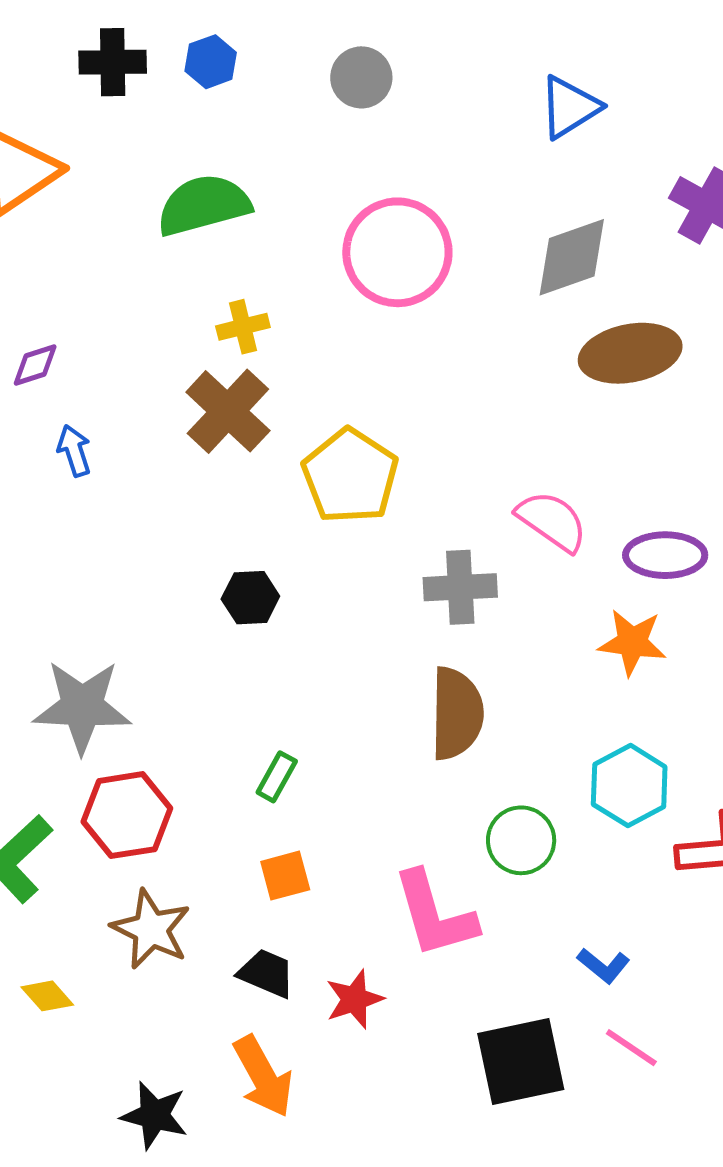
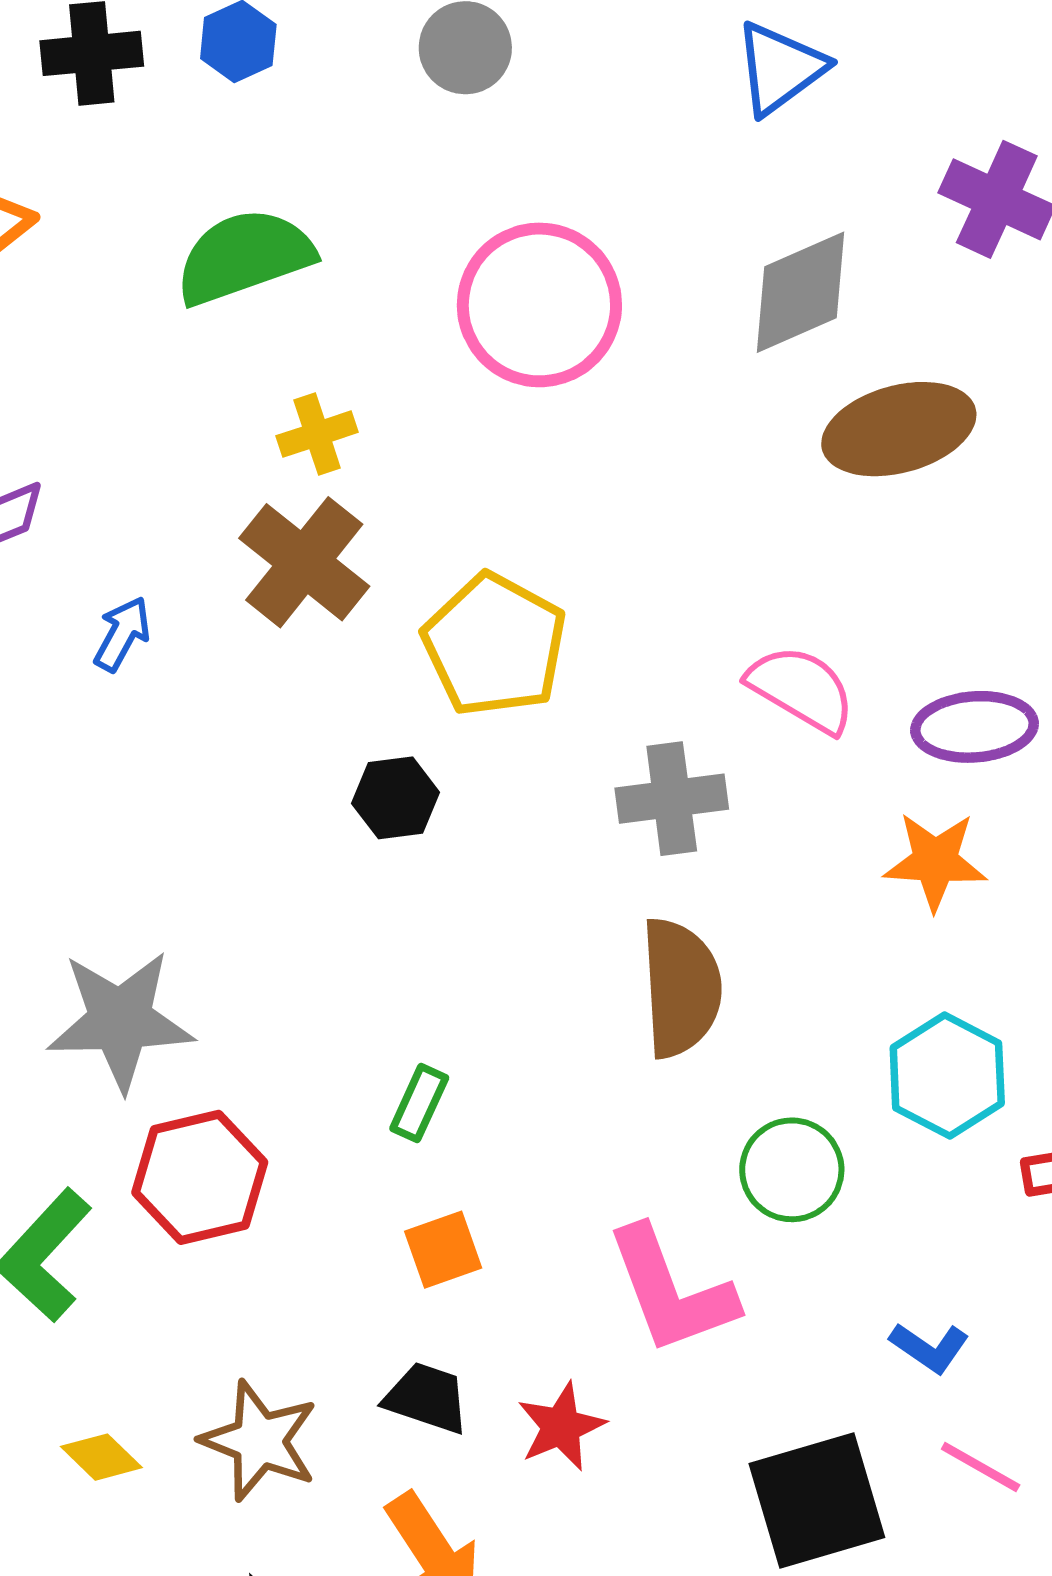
blue arrow: (74, 451) -> (122, 634), moved, turned 51
black hexagon: (250, 598) -> (396, 798), moved
brown star: (151, 929) -> (259, 1441), moved

